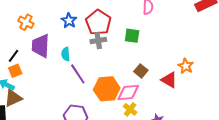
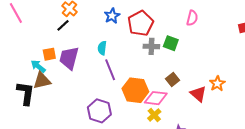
gray cross: (98, 40) -> (151, 46), moved
purple trapezoid: (41, 46) -> (69, 58), moved
black line: (14, 56) -> (63, 25), moved

